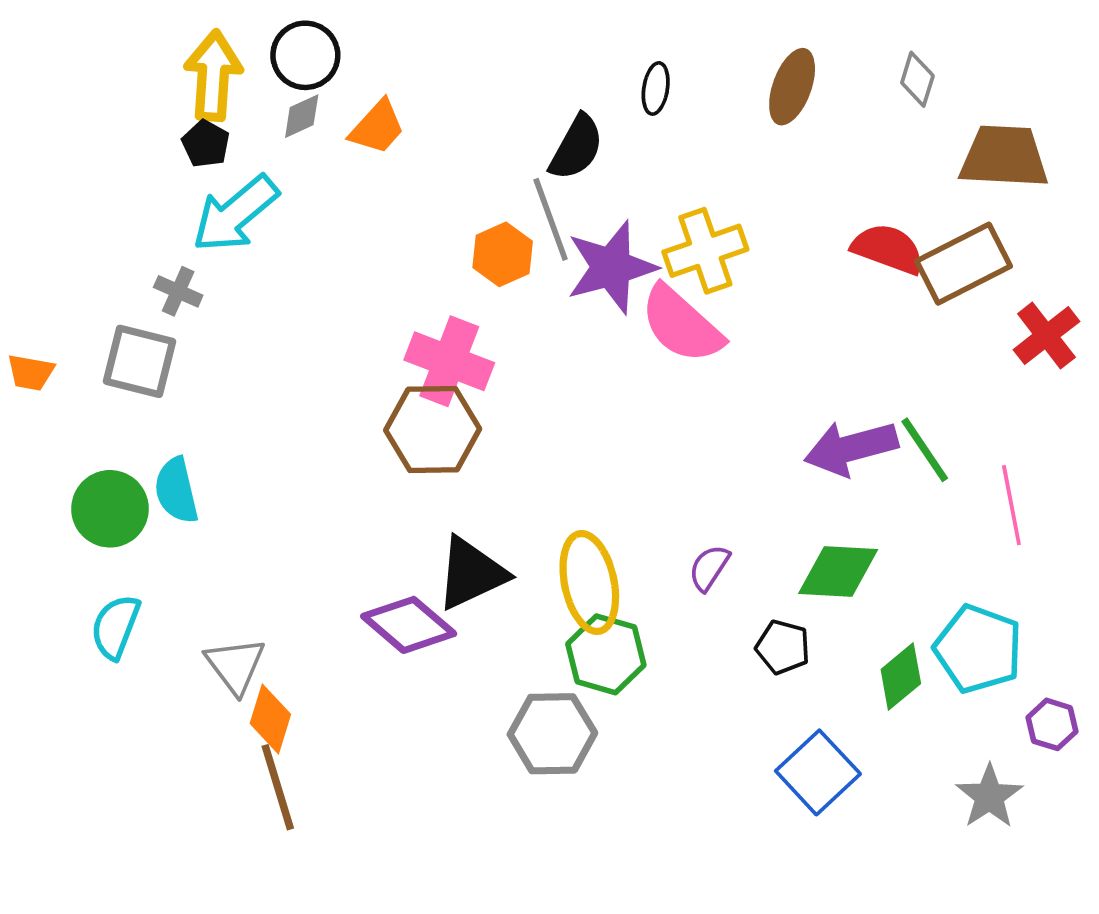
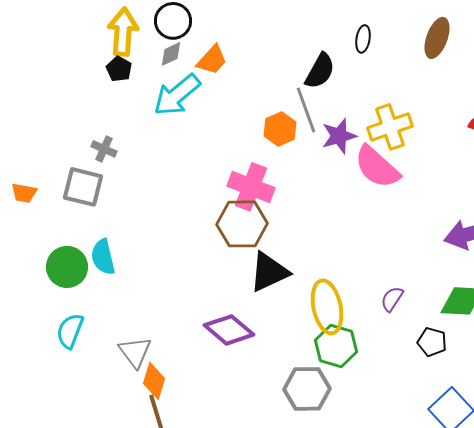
cyan arrow: (235, 214) -> (177, 95), moved
purple star: (611, 267) -> (339, 136), size x0.7
black triangle: (471, 573) -> (269, 272), moved

